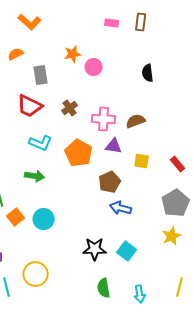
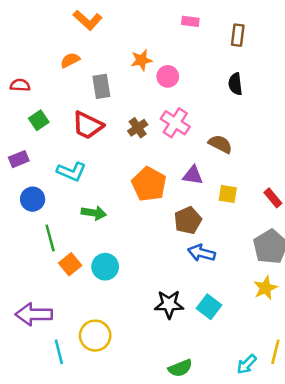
brown rectangle: (141, 22) -> (238, 35), moved
pink cross: (104, 119) -> (175, 123), moved, turned 30
brown semicircle: (136, 121) -> (220, 144), turned 48
cyan L-shape: (41, 143) -> (71, 172), moved
green semicircle: (104, 288) -> (180, 368), moved, turned -102
cyan arrow: (140, 294) -> (247, 364), moved, turned 54

